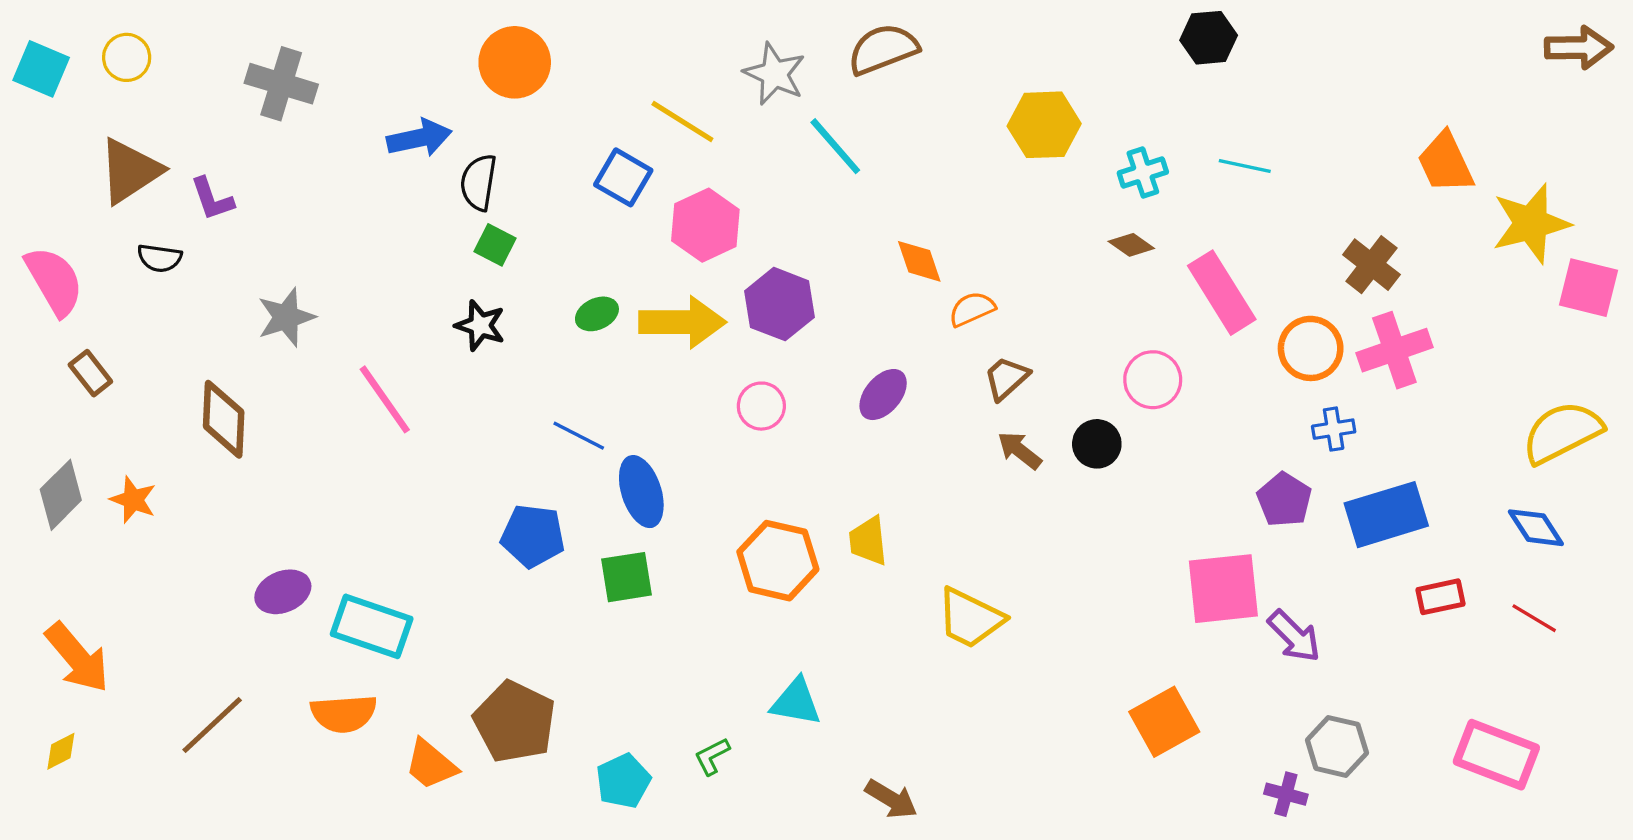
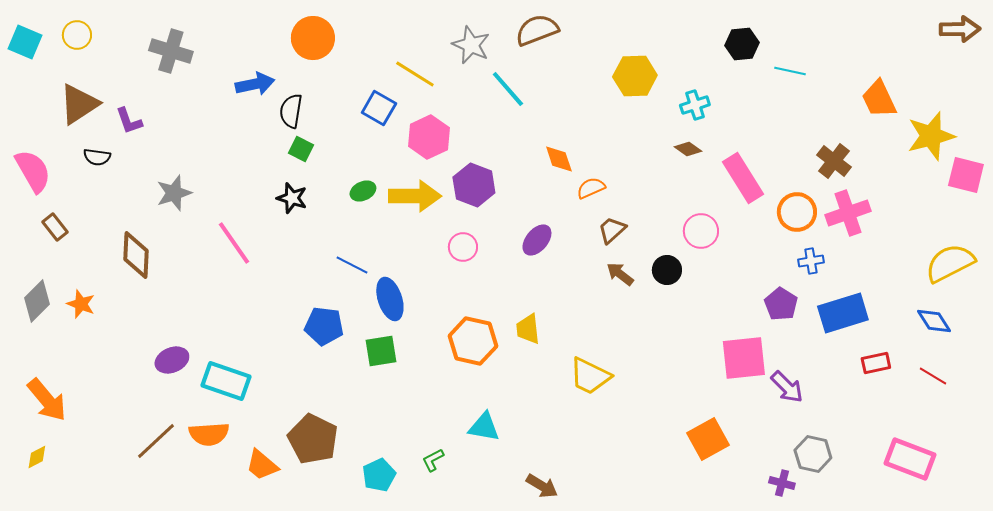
black hexagon: (1209, 38) -> (742, 44), moved
cyan line: (1245, 166) -> (790, 71), moved
brown line: (212, 725) -> (156, 441), moved

